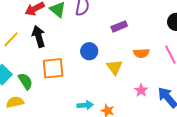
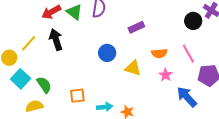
yellow triangle: (115, 67) -> (133, 68), turned -36
orange square: (53, 68) -> (77, 96), moved, size x0.7
pink star: (141, 90) -> (166, 75), moved

